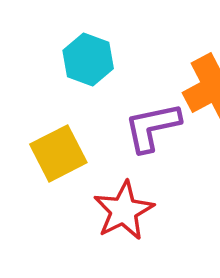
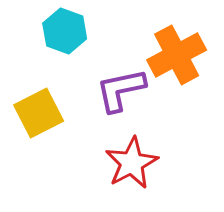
red star: (124, 211) -> (132, 163), moved

